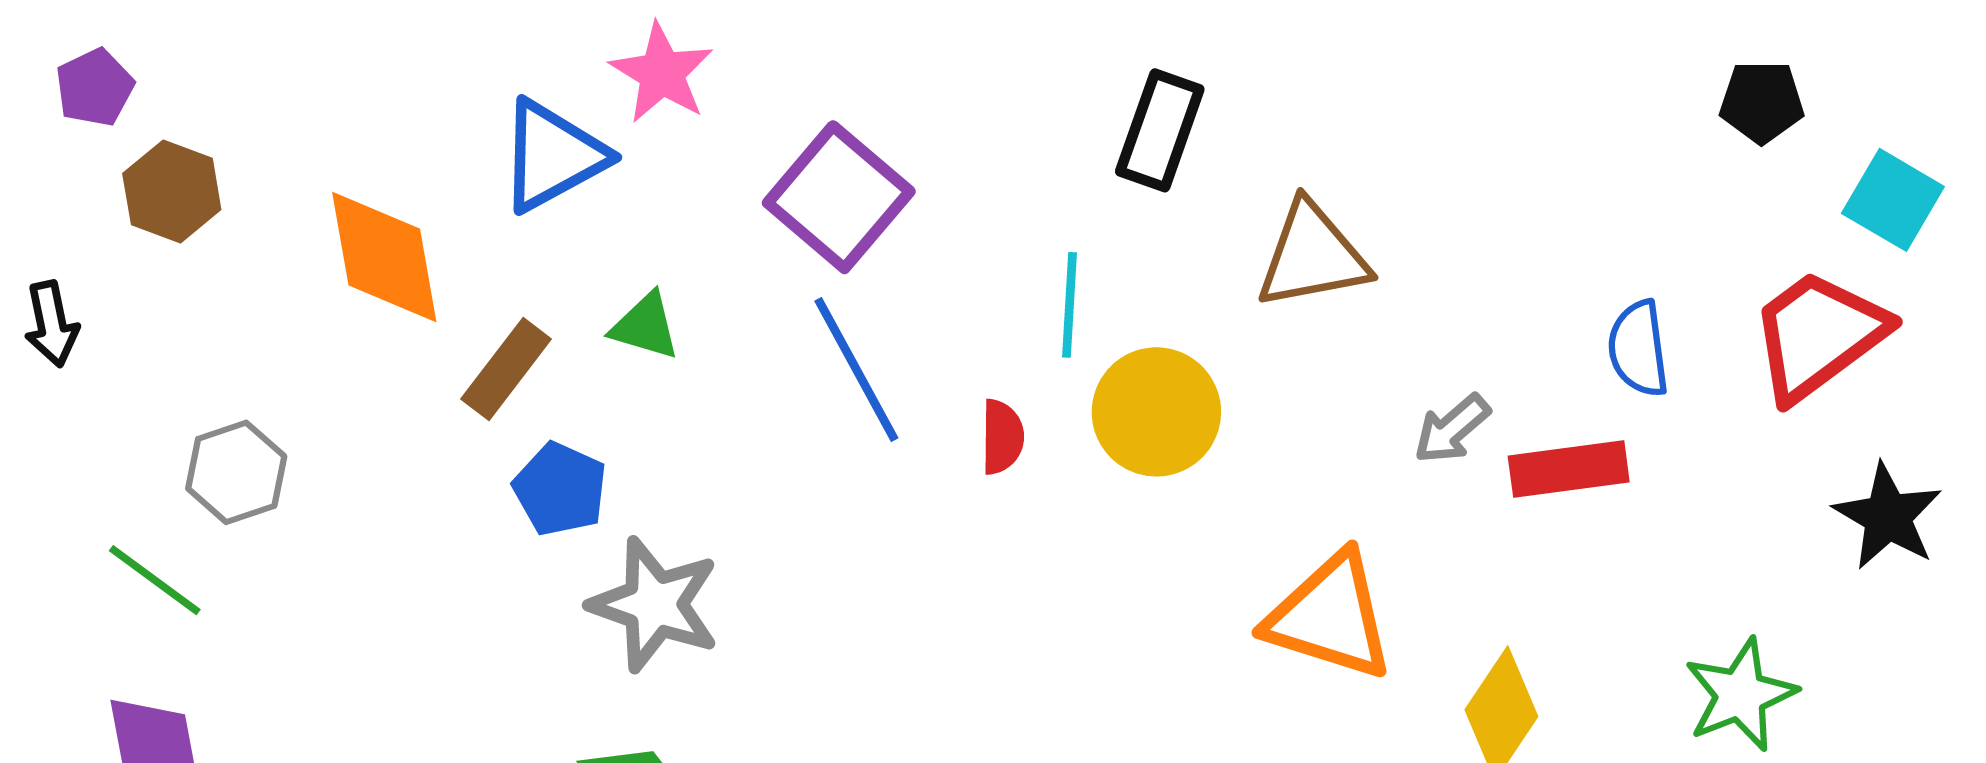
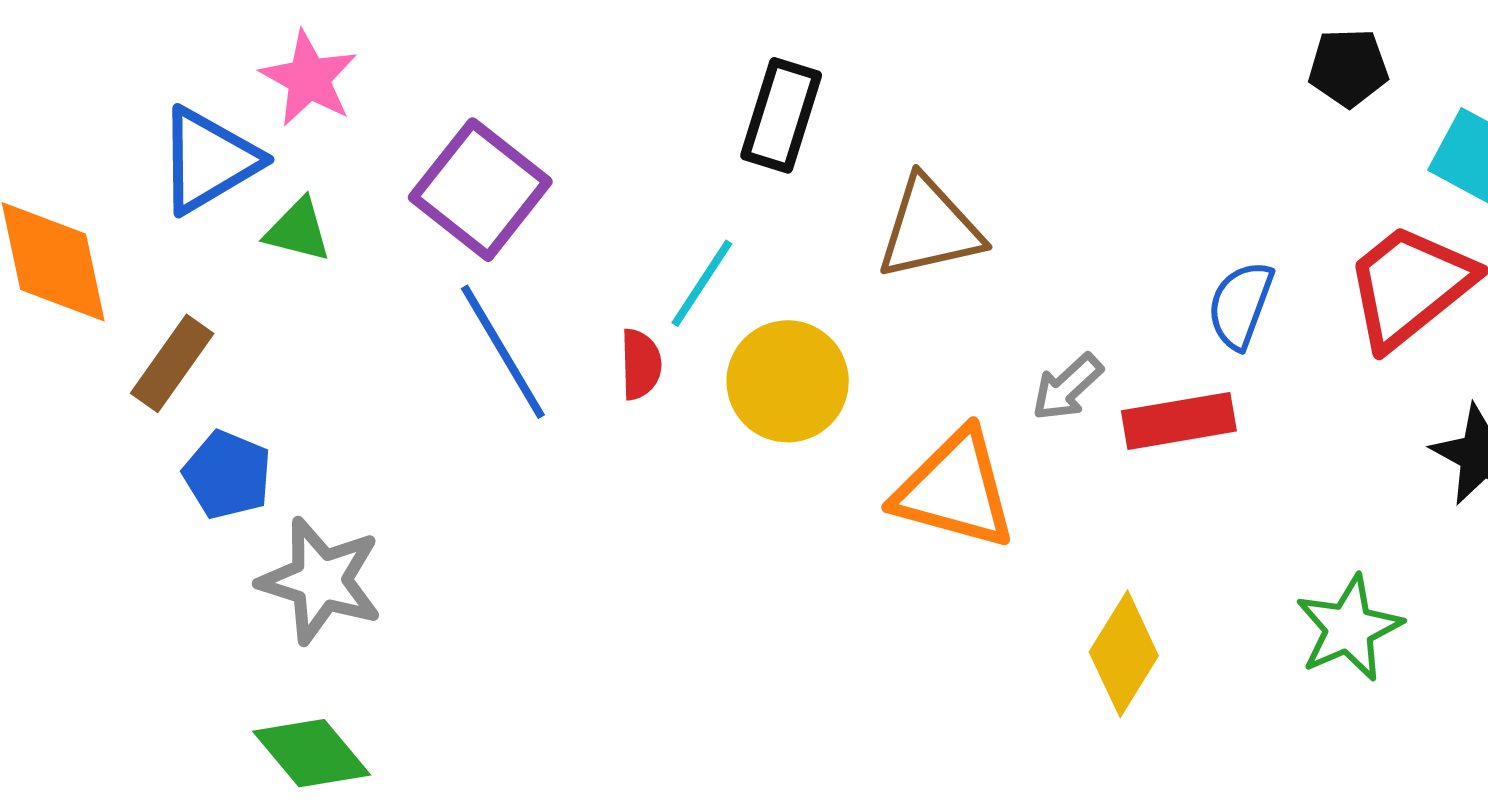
cyan line: (1070, 305) -> (702, 283), turned 32
green triangle: (645, 326) -> (298, 230), moved
blue semicircle: (1638, 349) -> (1241, 305), turned 30
red semicircle: (1002, 437) -> (641, 364), moved
orange triangle: (1330, 617) -> (955, 490), moved

